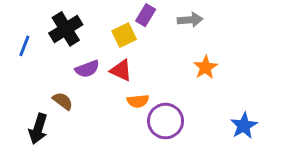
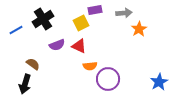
purple rectangle: (146, 15) -> (95, 10), turned 48
blue line: (24, 46) -> (16, 30), turned 40
orange star: (205, 67) -> (139, 29), moved
brown semicircle: (63, 101) -> (33, 64), moved

